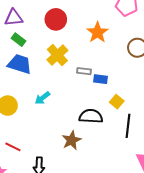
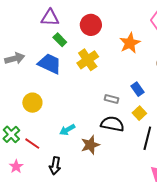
green rectangle: (18, 40) -> (60, 40), moved
gray rectangle: (84, 71) -> (111, 99), moved
blue rectangle: (100, 79) -> (138, 89), moved, turned 40
cyan arrow: (42, 98) -> (67, 130), moved

